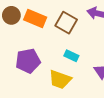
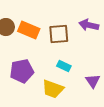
brown square: (66, 23) -> (59, 34), turned -35

